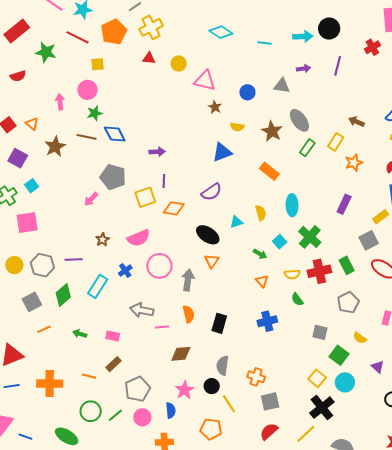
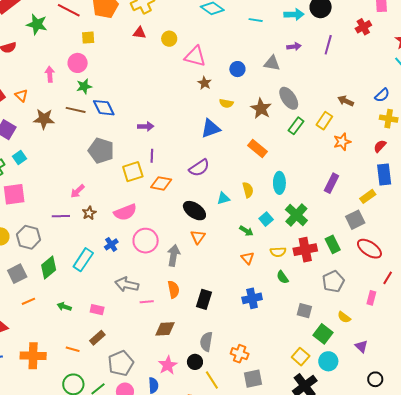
brown star: (55, 147) -> (44, 119), turned 30
pink arrow: (91, 199) -> (77, 191), moved
purple line: (74, 259) -> (61, 216), moved

